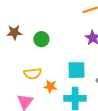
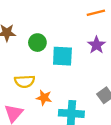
cyan square: (77, 70) -> (62, 56), moved

